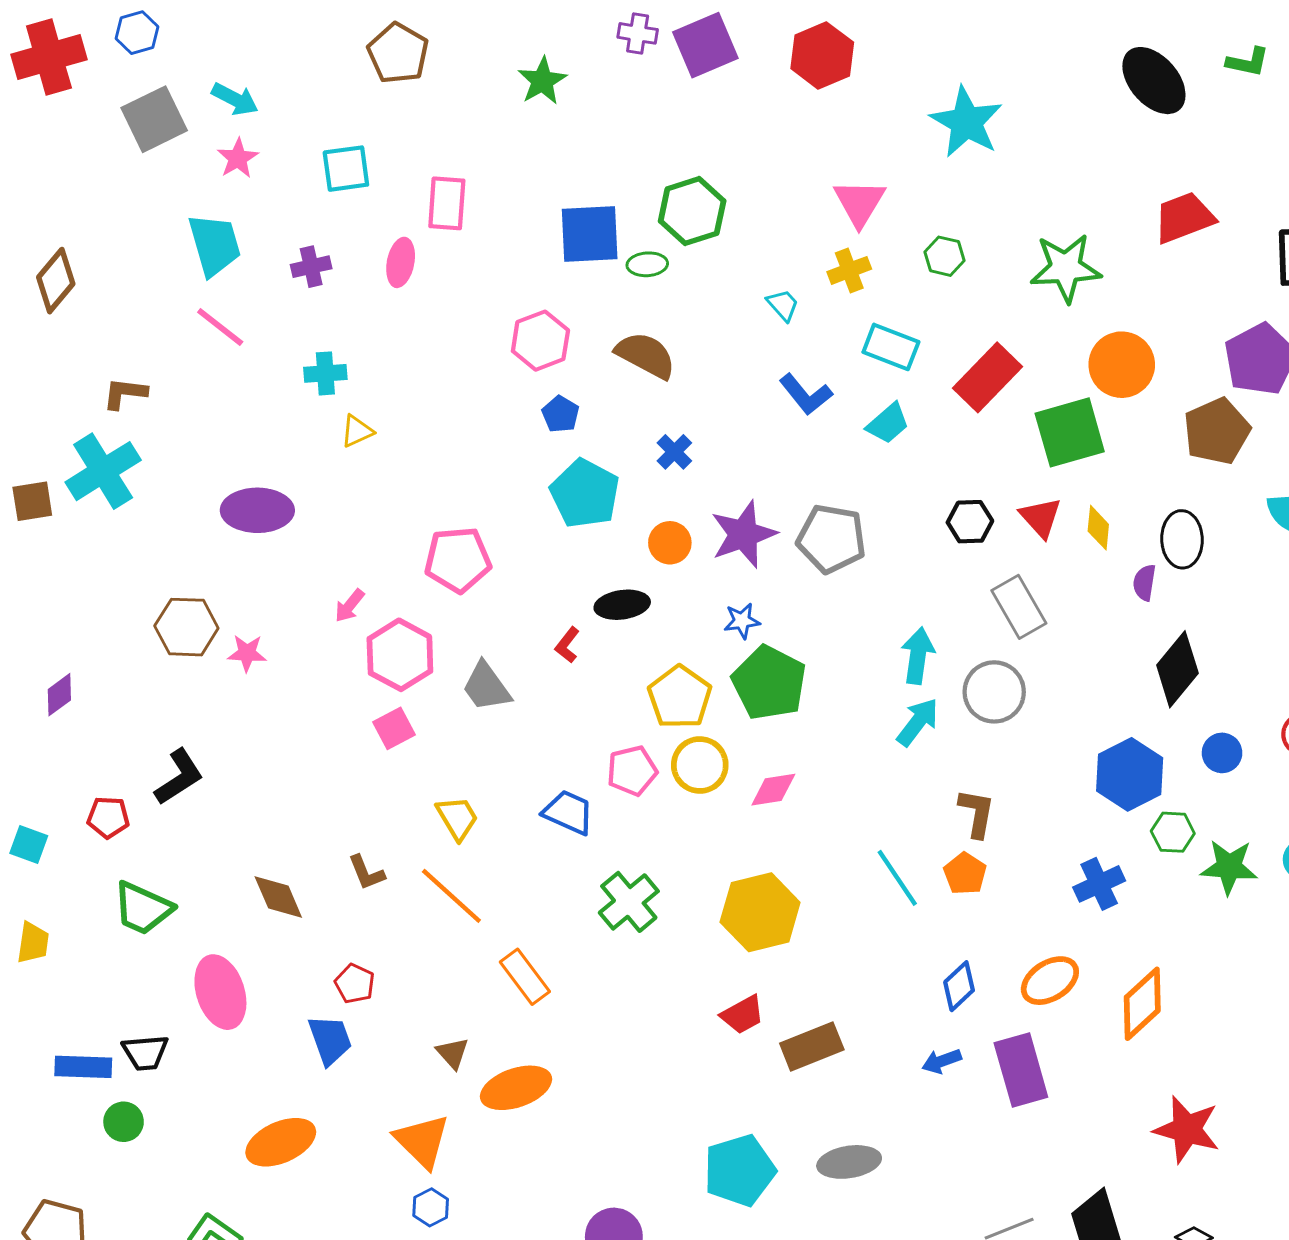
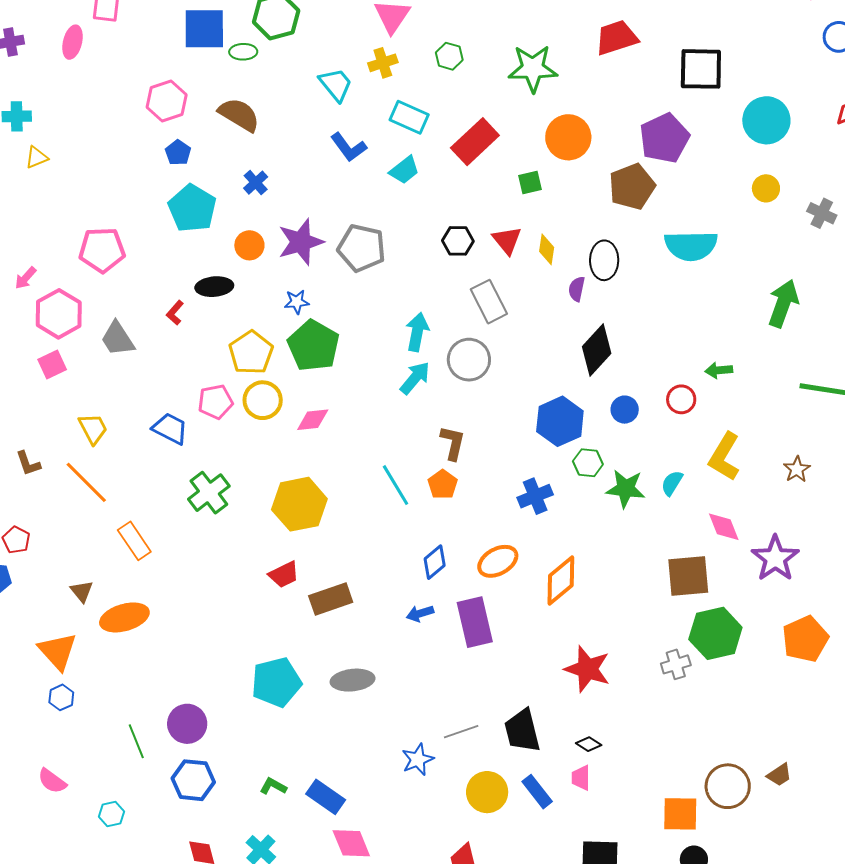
cyan trapezoid: (783, 305) -> (336, 84), size x1.5
green square: (1070, 432) -> (530, 182), size x0.5

